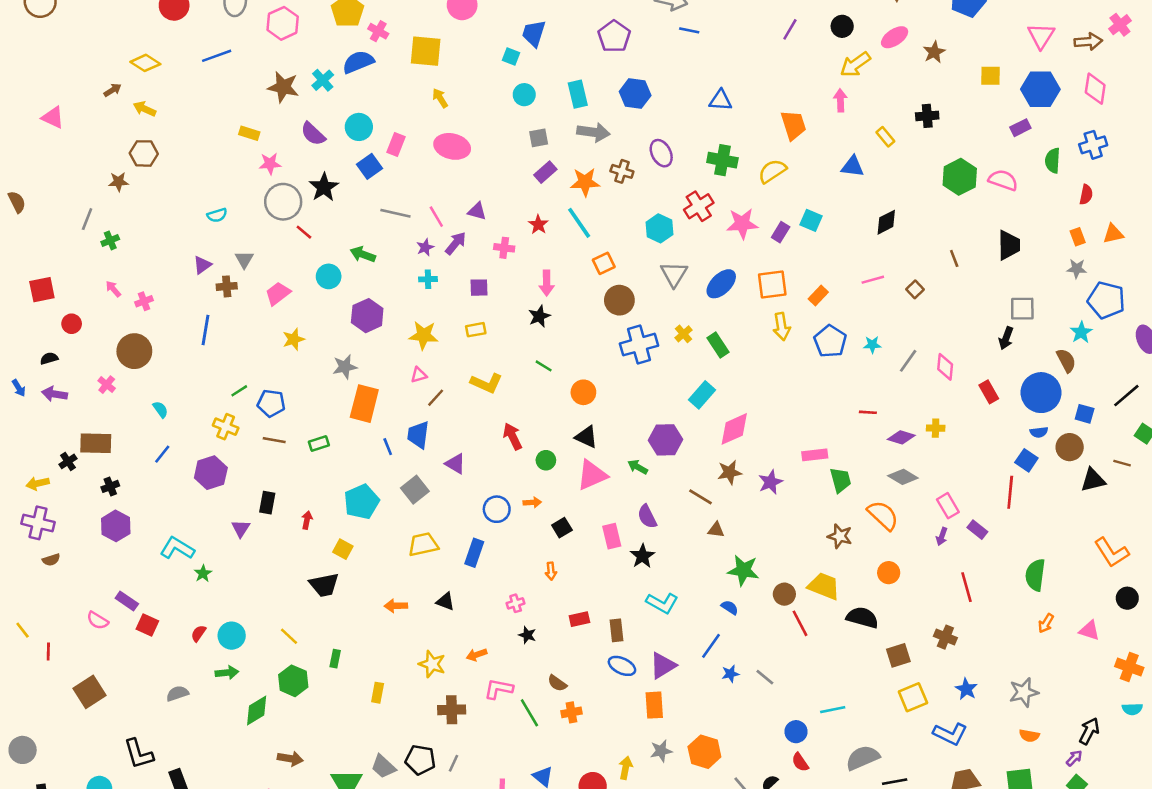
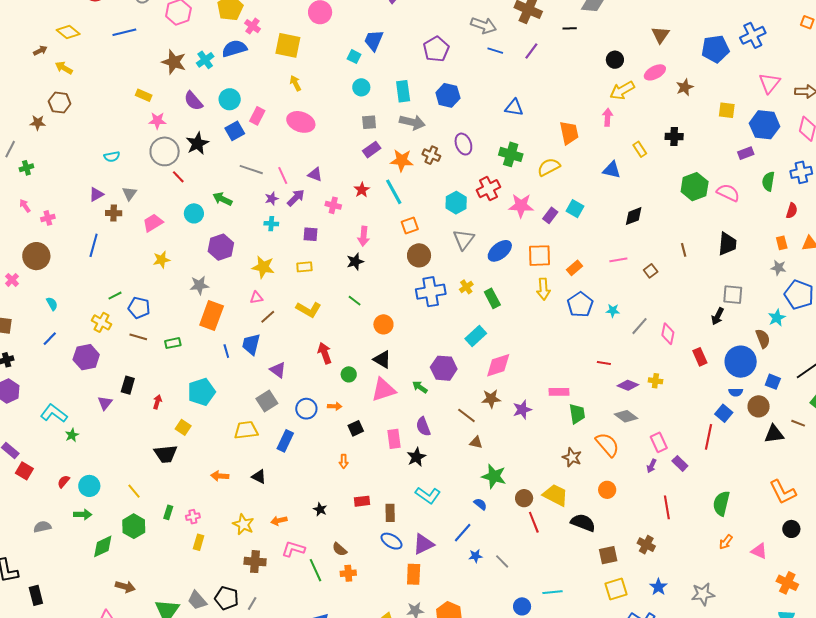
purple line: (790, 29) -> (531, 51), moved
gray square: (415, 490) -> (267, 401), moved
pink cross: (516, 603) -> (193, 517), moved

